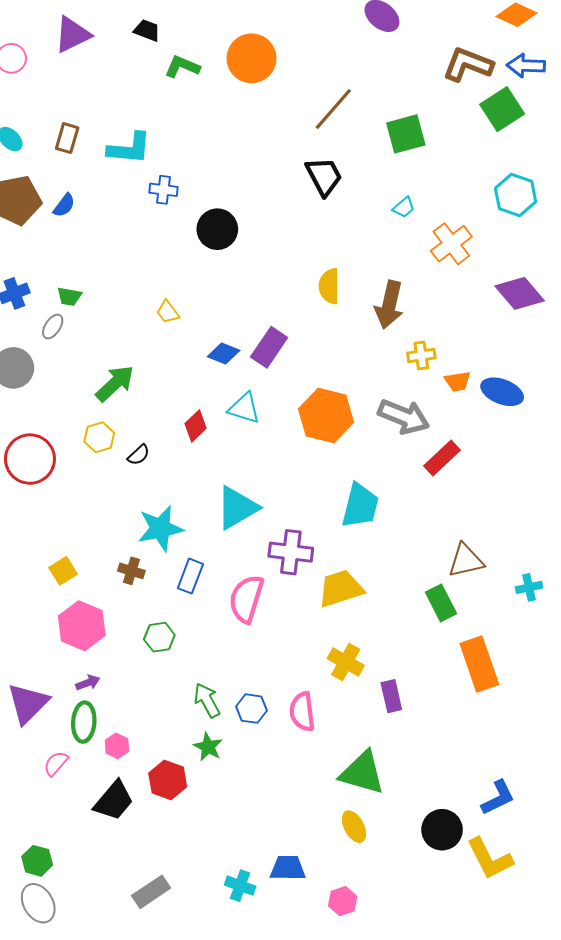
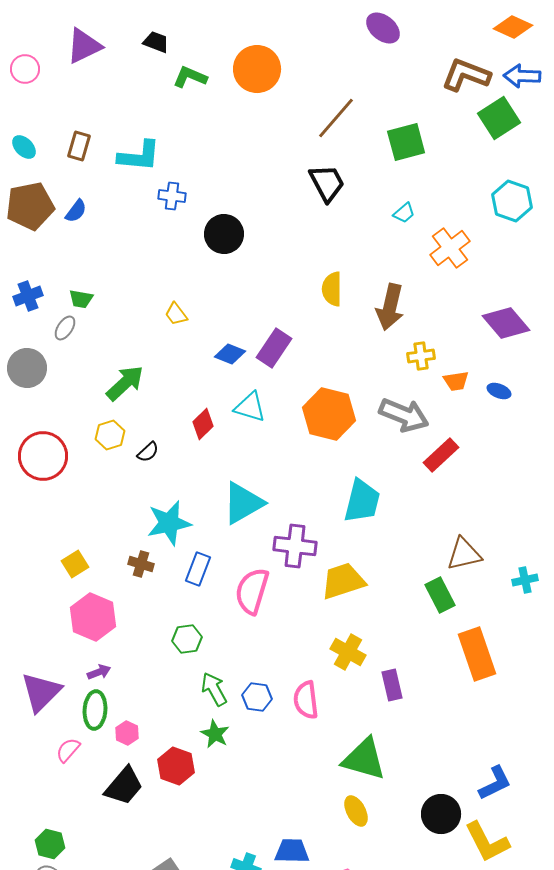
purple diamond: (520, 293) -> (506, 323), moved
blue ellipse: (502, 392) -> (499, 391), size x0.6
green hexagon: (159, 637) -> (187, 639), moved

